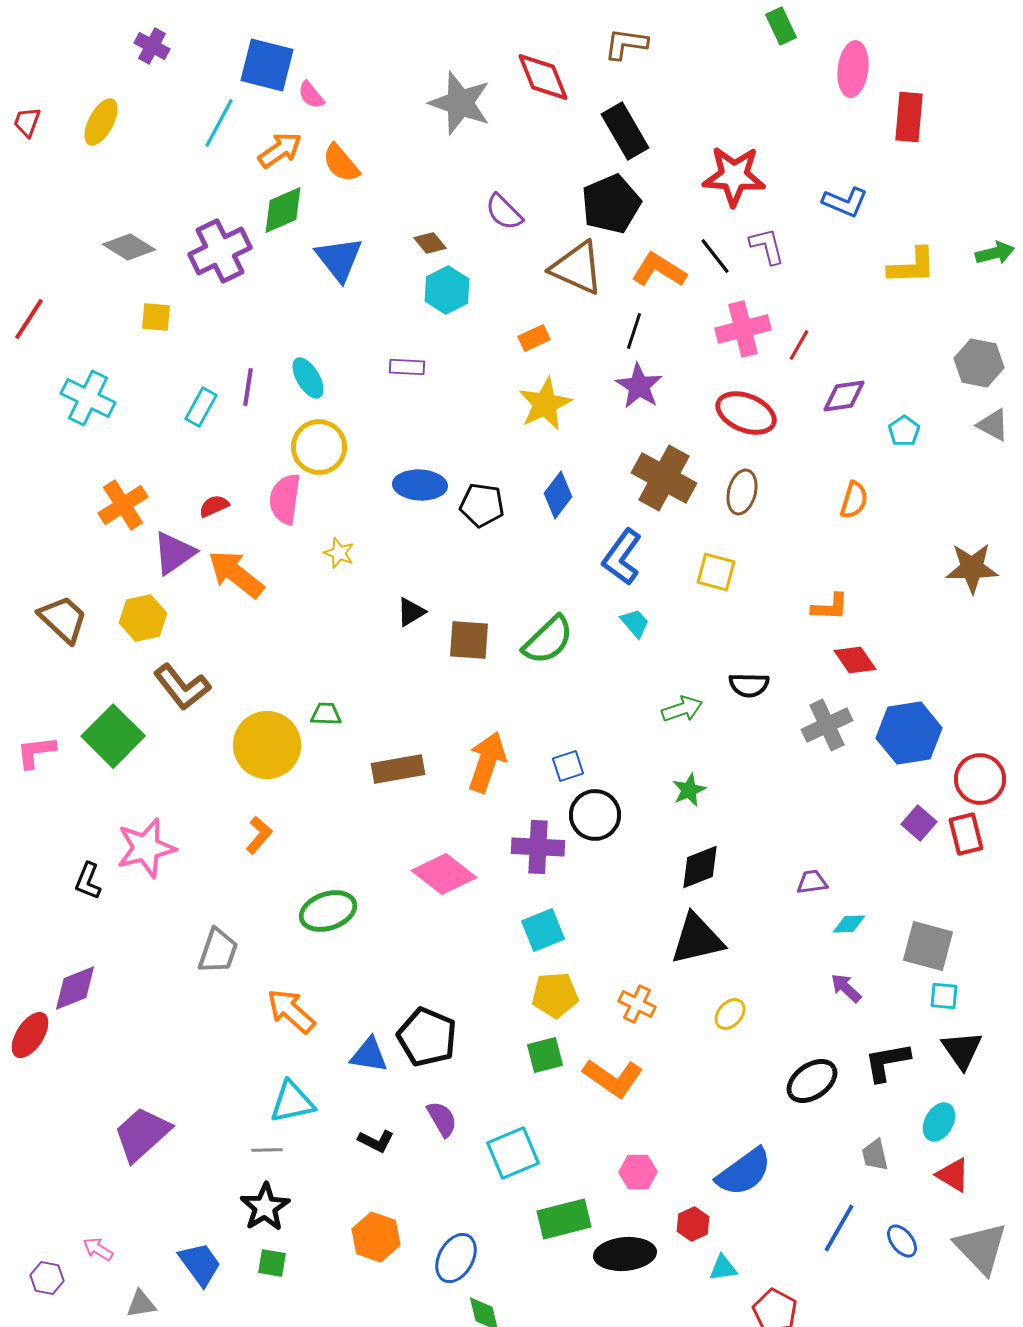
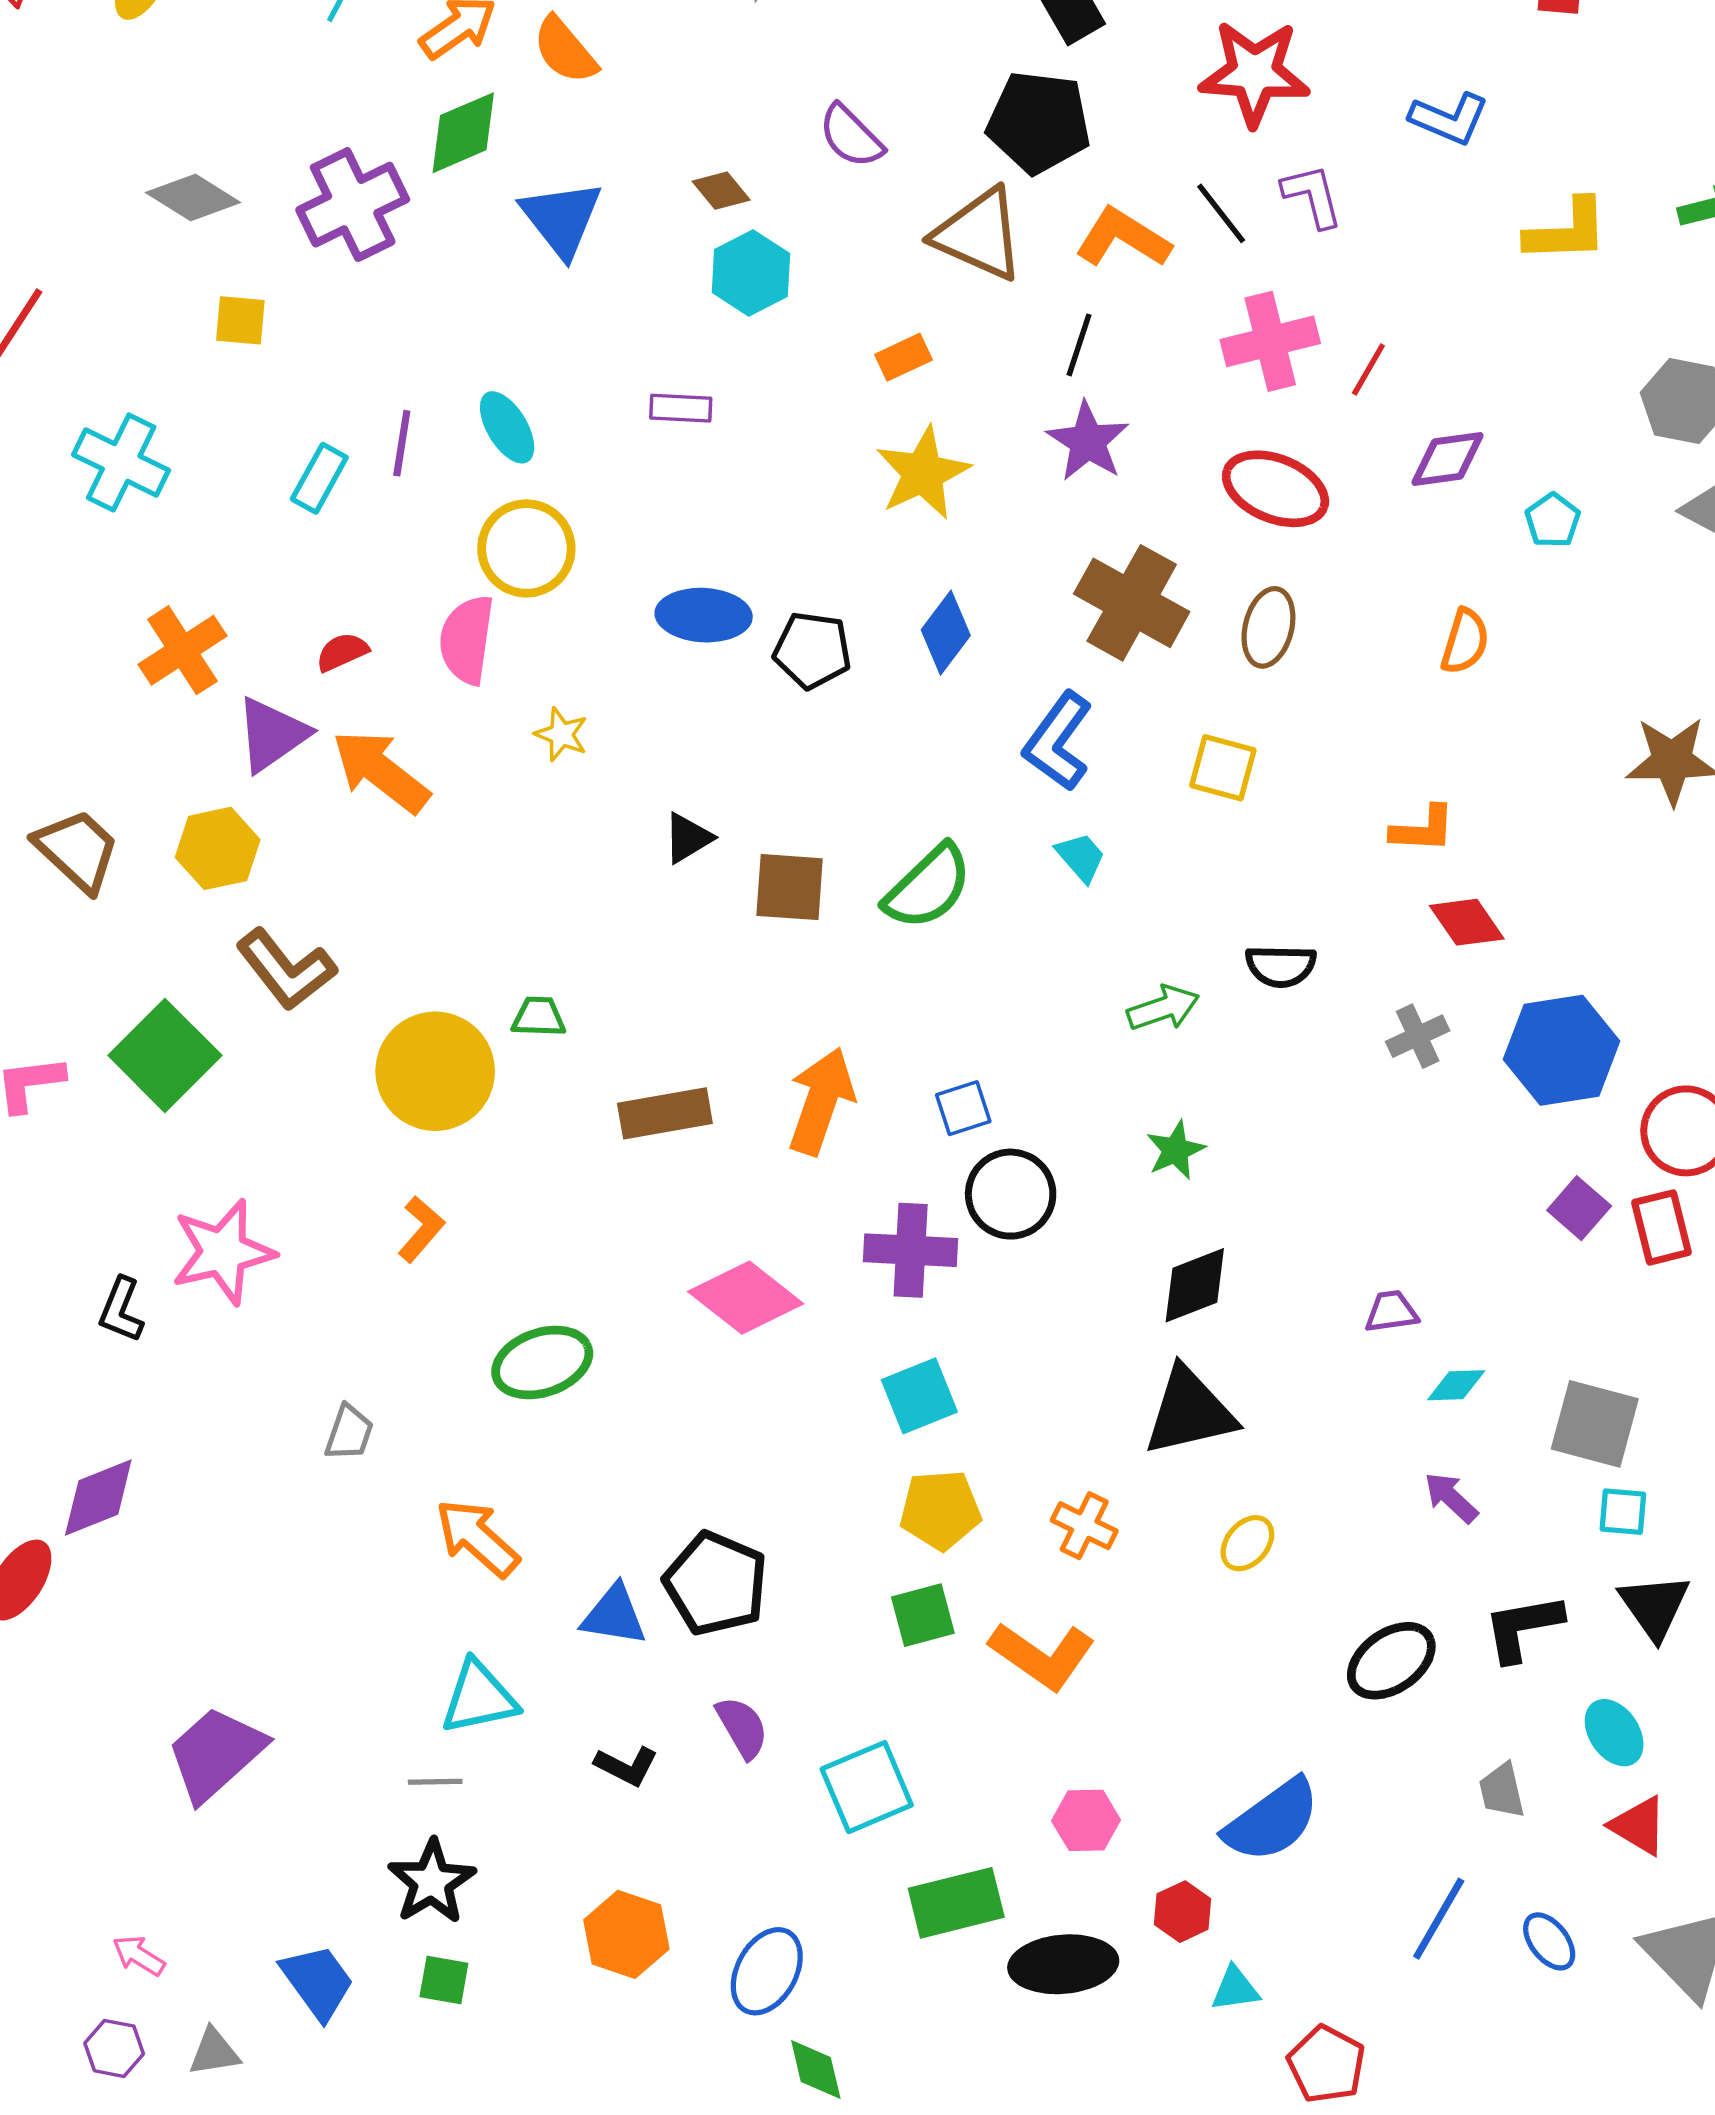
black pentagon: (611, 204) -> (1039, 122), turned 30
gray cross: (827, 725) -> (1418, 1036), size x0.7
gray trapezoid: (218, 951) -> (349, 1433), size x0.7
cyan ellipse: (939, 1122) -> (1614, 1733), turned -63
purple hexagon: (47, 1278) -> (114, 2048), moved

